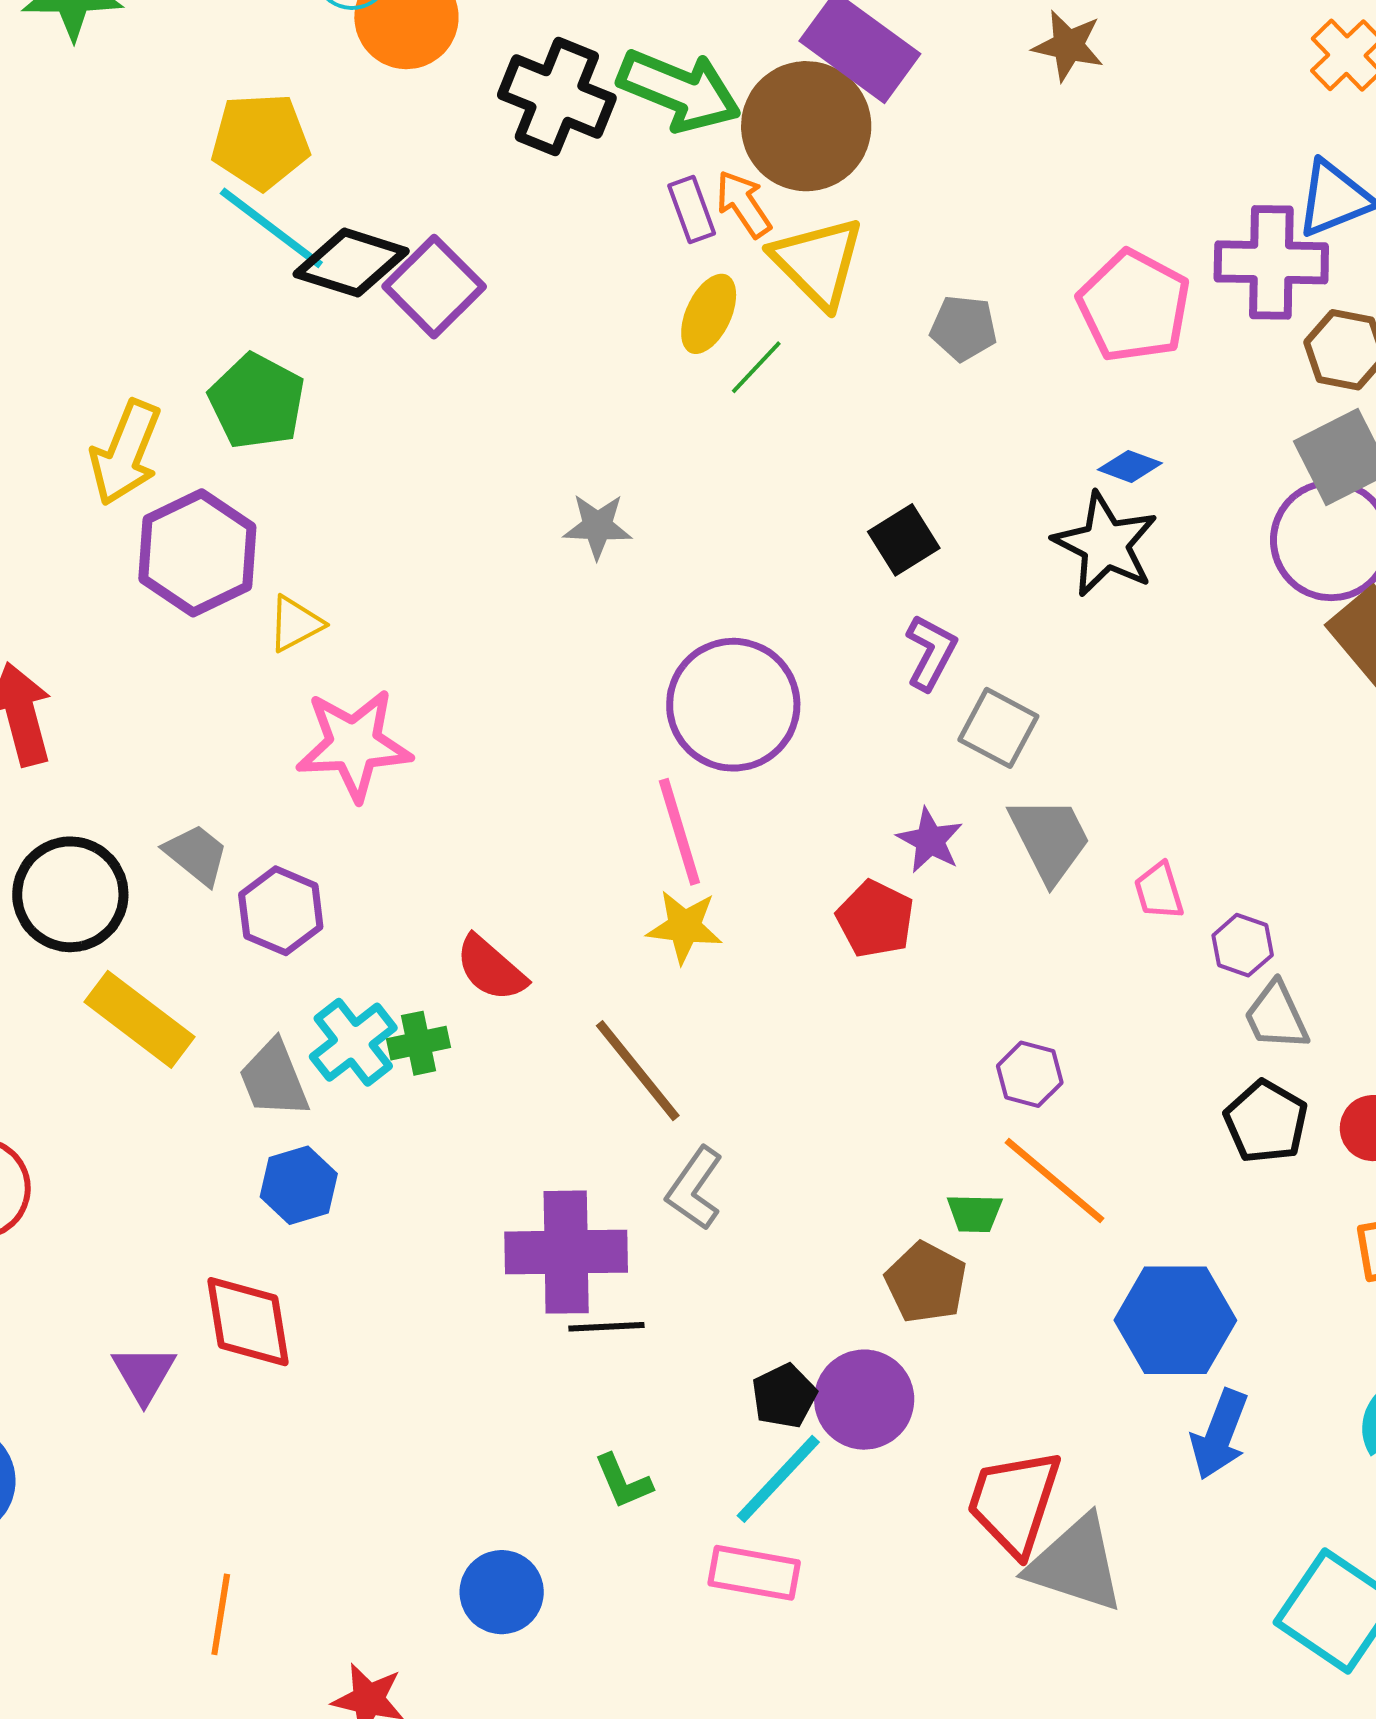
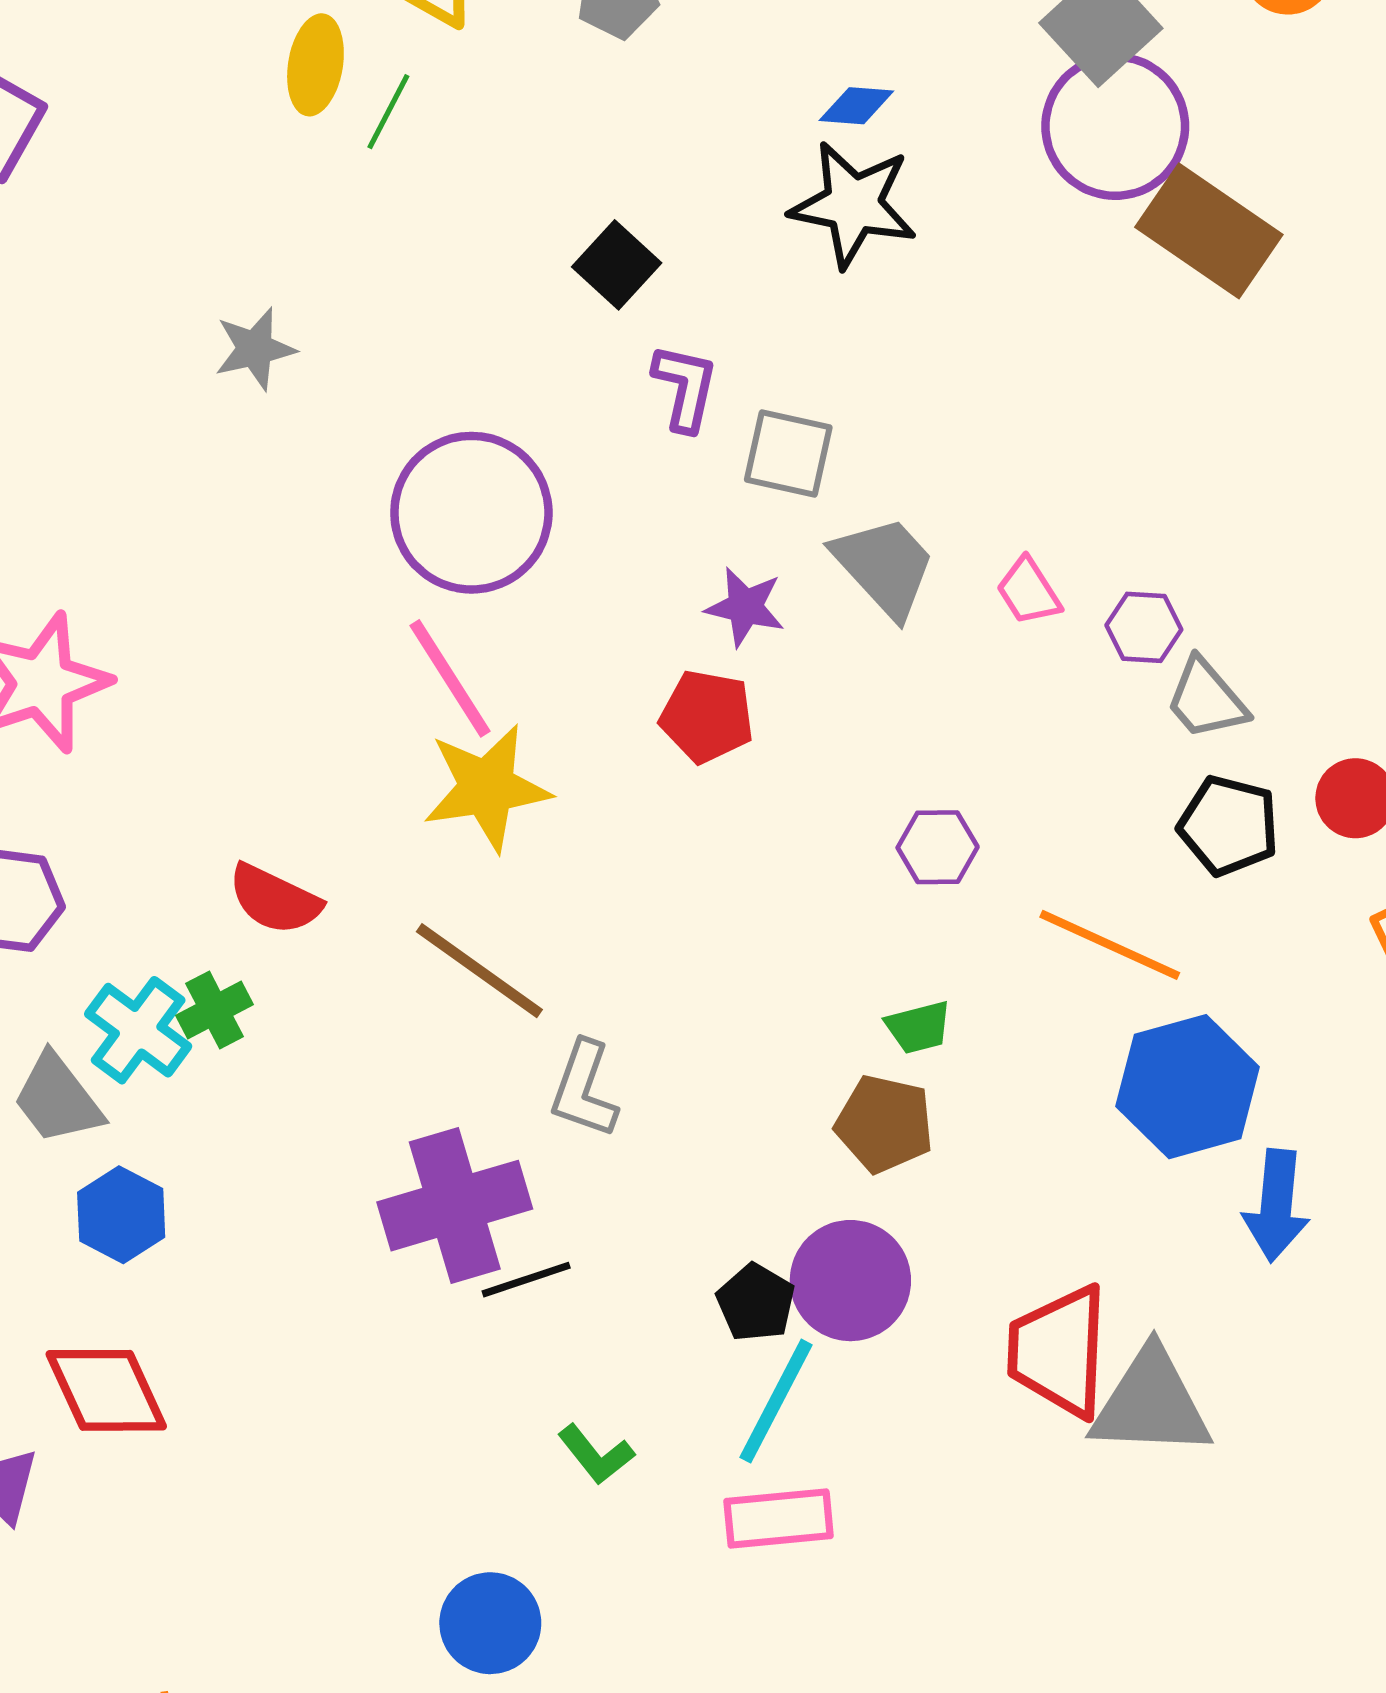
yellow star: (684, 927) -> (487, 788), size x1.4
orange line: (1055, 1181) -> (1110, 945), moved

